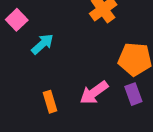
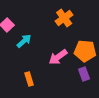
pink arrow: (94, 93) -> (58, 57), moved

